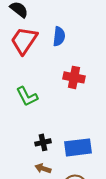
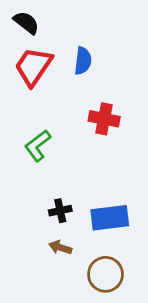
green L-shape: (27, 96) -> (38, 146), turned 80

